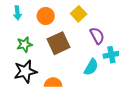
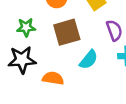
cyan semicircle: (91, 67) -> (89, 60), moved

